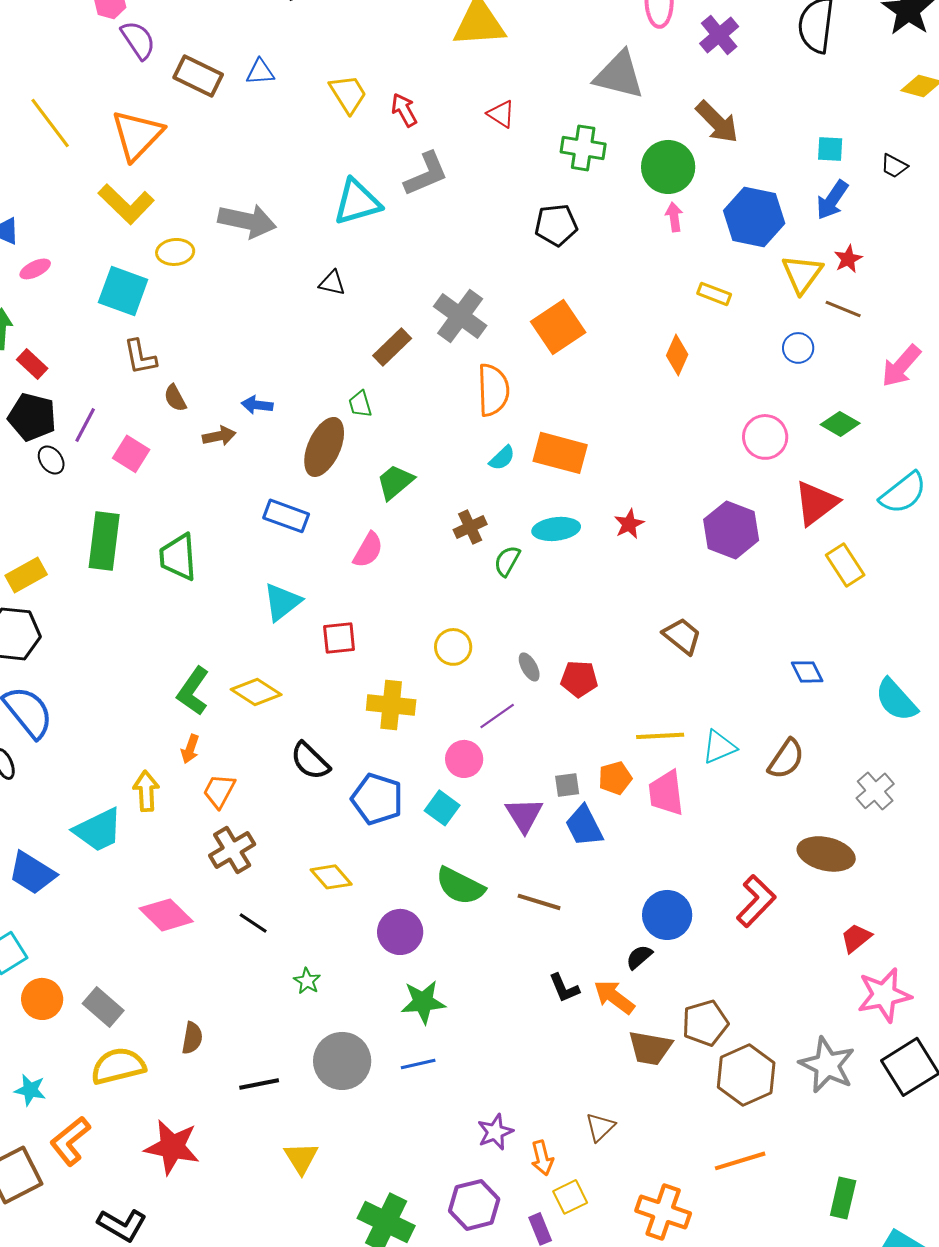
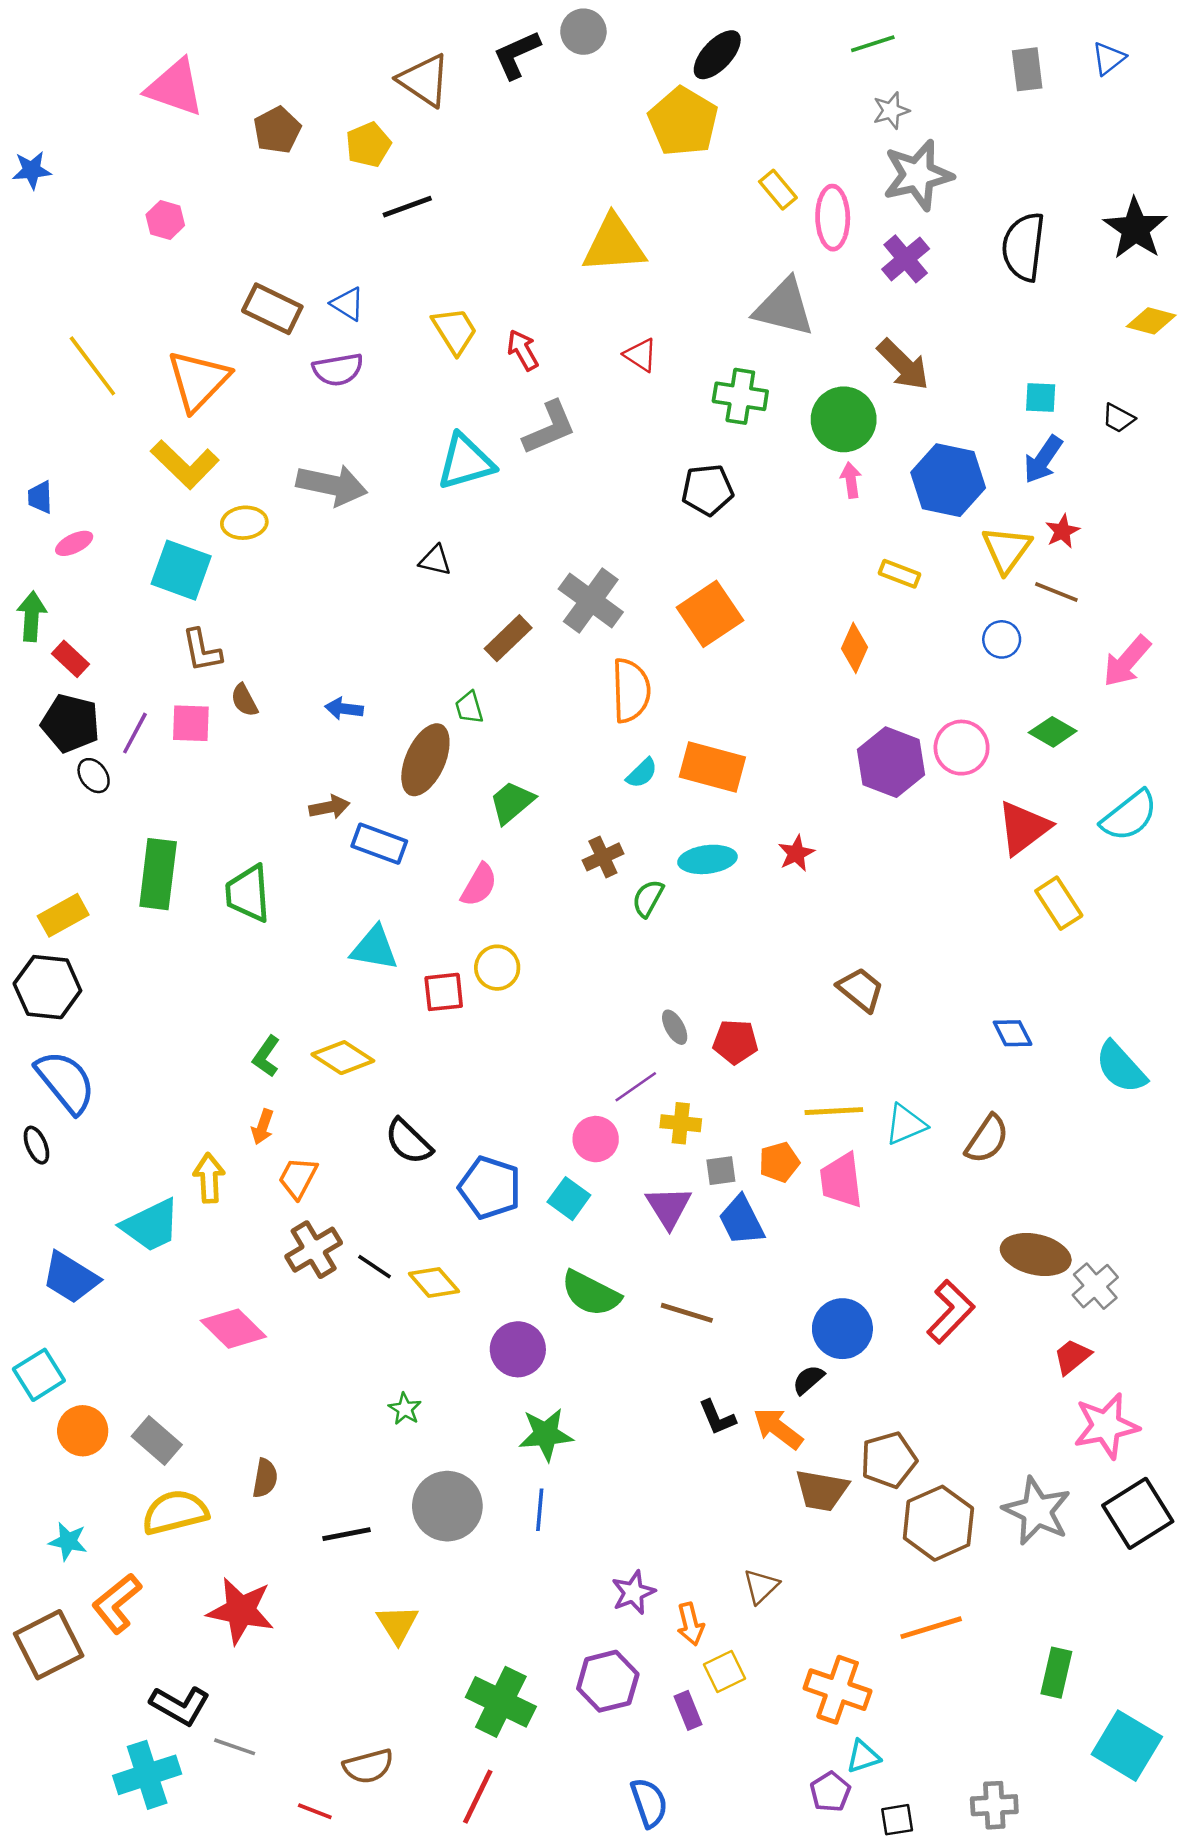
purple semicircle: (138, 40) -> (338, 370), moved, turned 114
blue triangle: (260, 72) -> (348, 304), turned 36
brown arrow: (219, 436) -> (329, 807), moved
pink square: (131, 454) -> (191, 723), moved, turned -30
purple hexagon: (731, 530) -> (891, 762), moved
cyan triangle: (282, 602) -> (374, 948), turned 48
yellow circle: (453, 647) -> (497, 968), moved
green L-shape: (193, 691) -> (266, 1056), size x0.7
yellow cross: (391, 705) -> (681, 1123), moved, size x0.7
gray cross: (875, 791) -> (1095, 1286), moved
black line: (253, 923) -> (374, 1267), moved
blue line: (418, 1064) -> (540, 1510), turned -72

